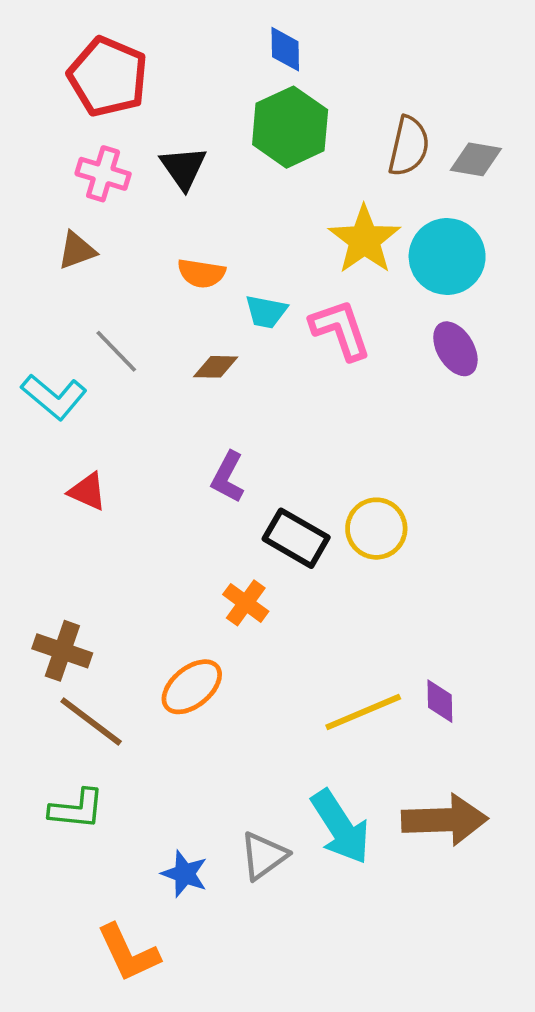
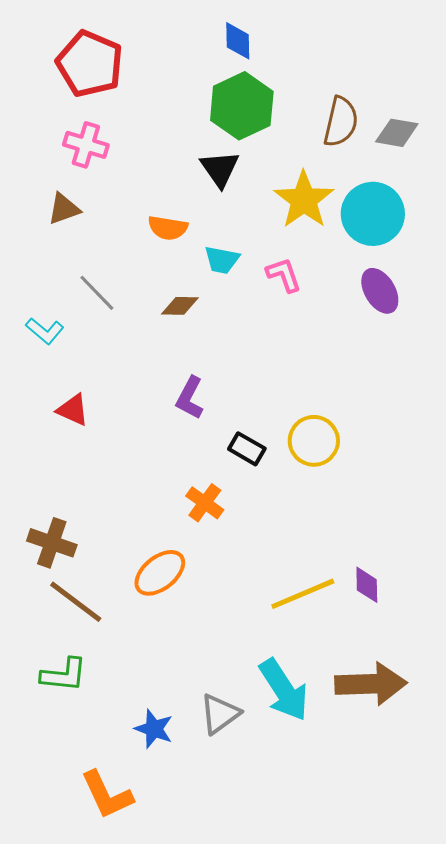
black triangle: (183, 168) -> (220, 169), moved
pink L-shape: (340, 330) -> (284, 275), size x0.7
cyan L-shape: (54, 397) -> (45, 331), size x0.7
black rectangle: (296, 538) -> (247, 449), size x0.7

